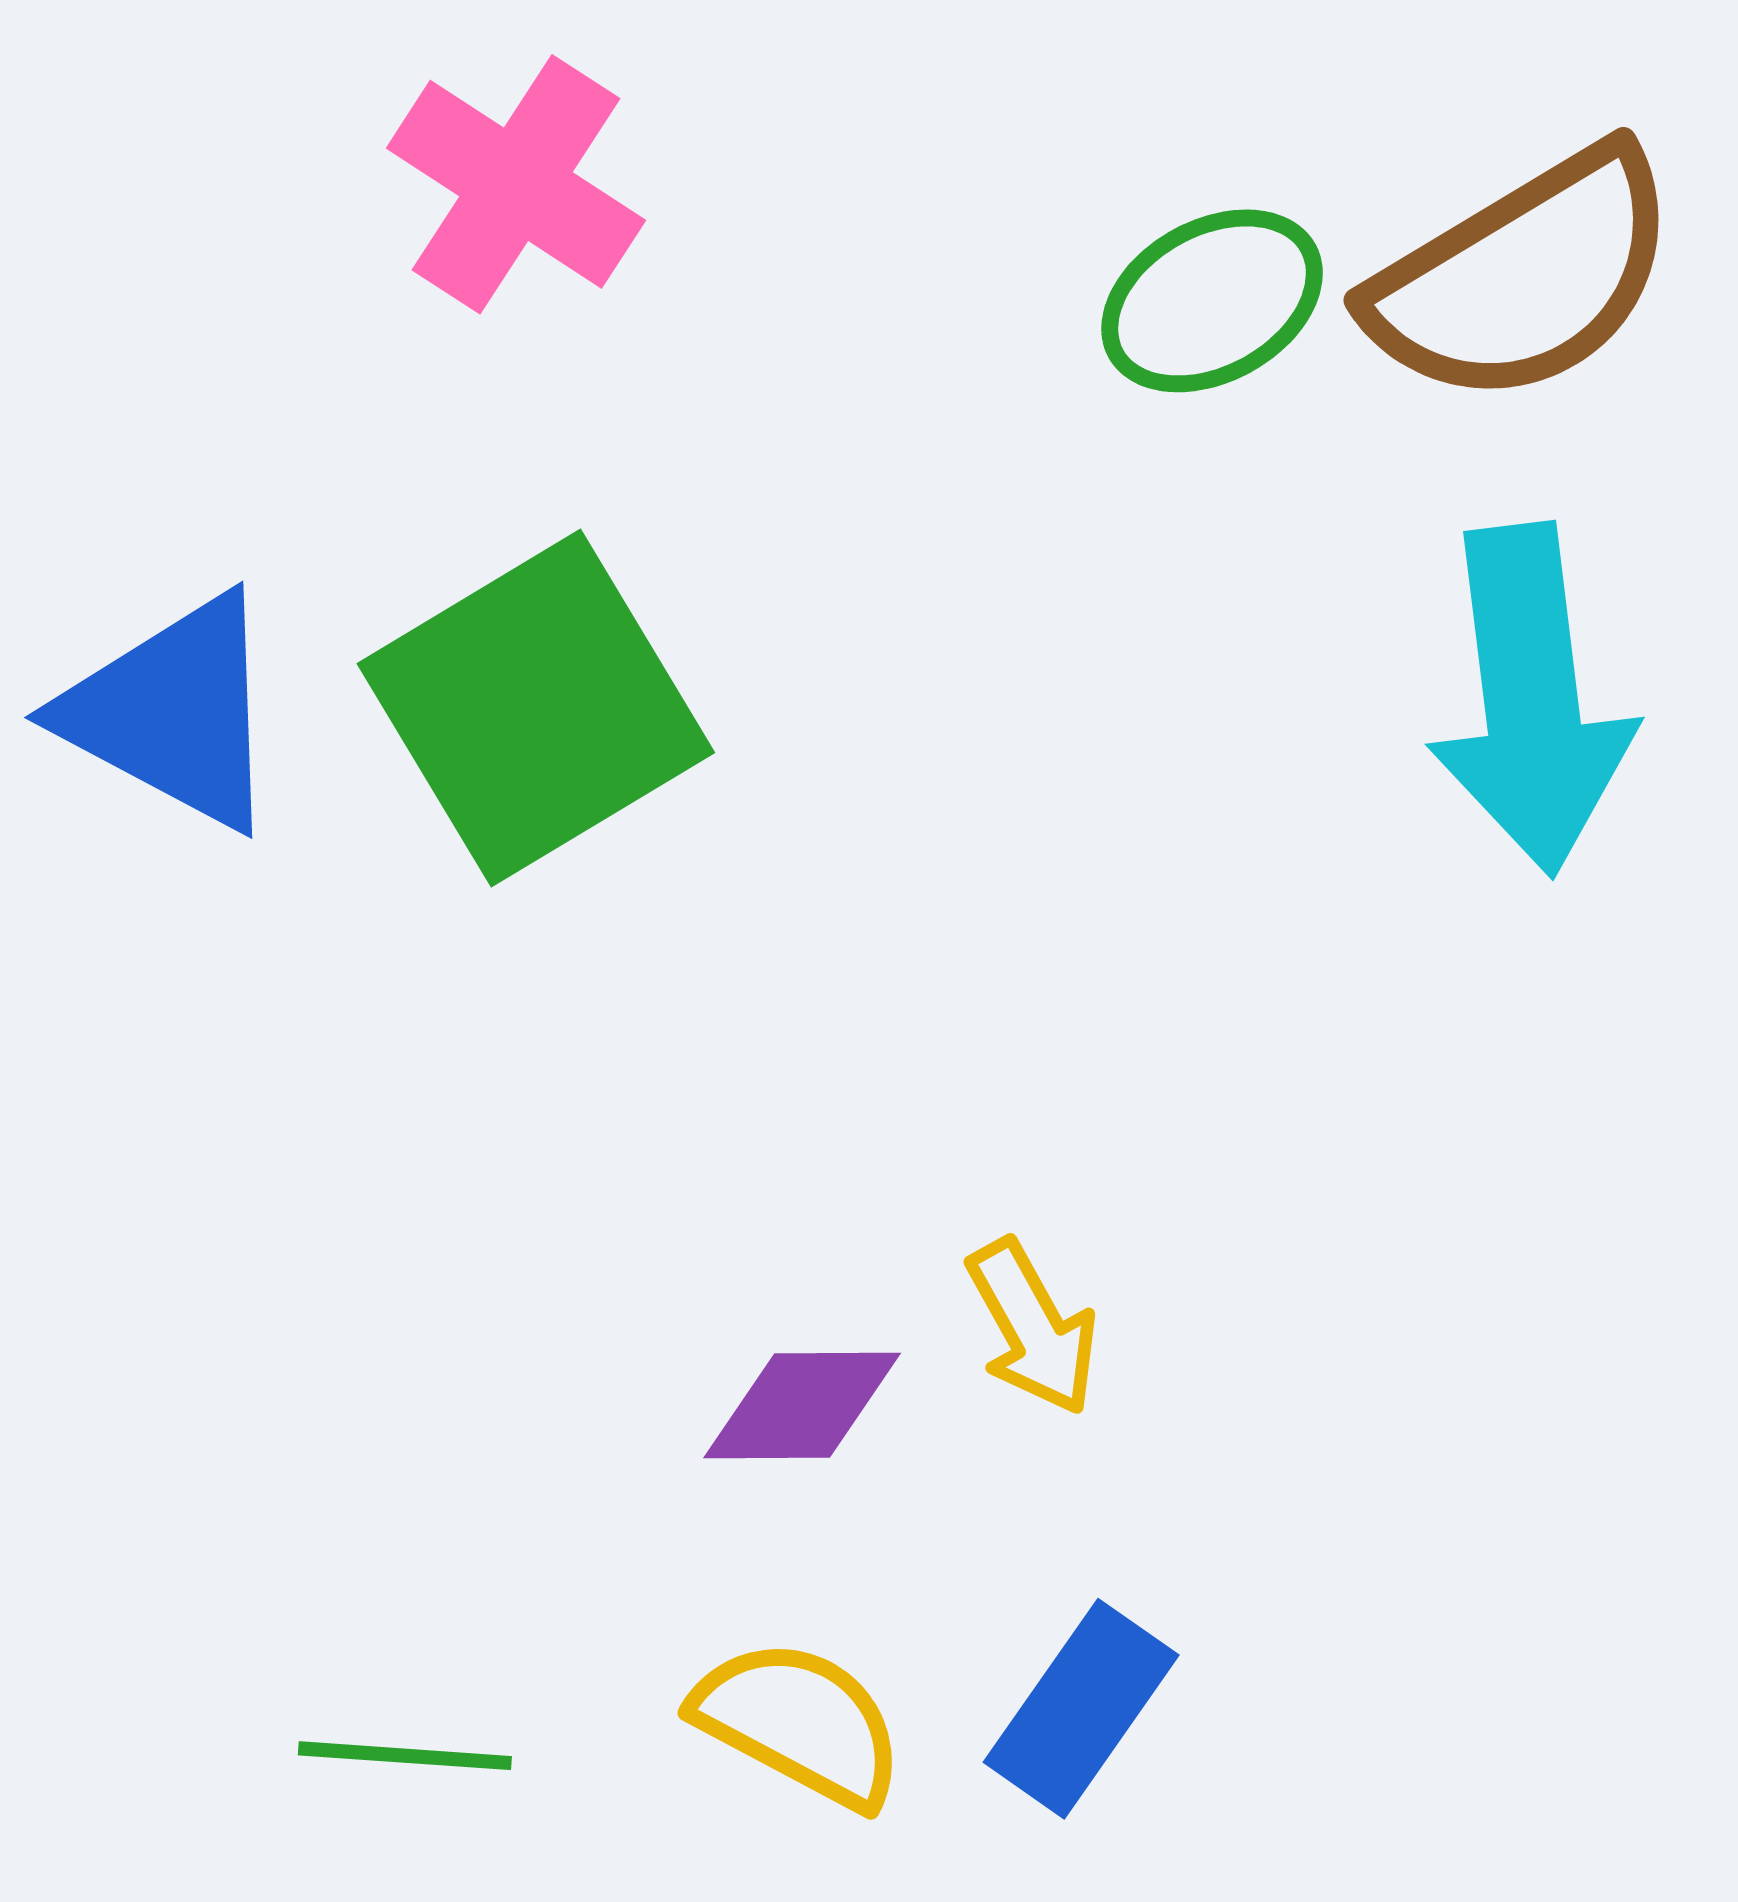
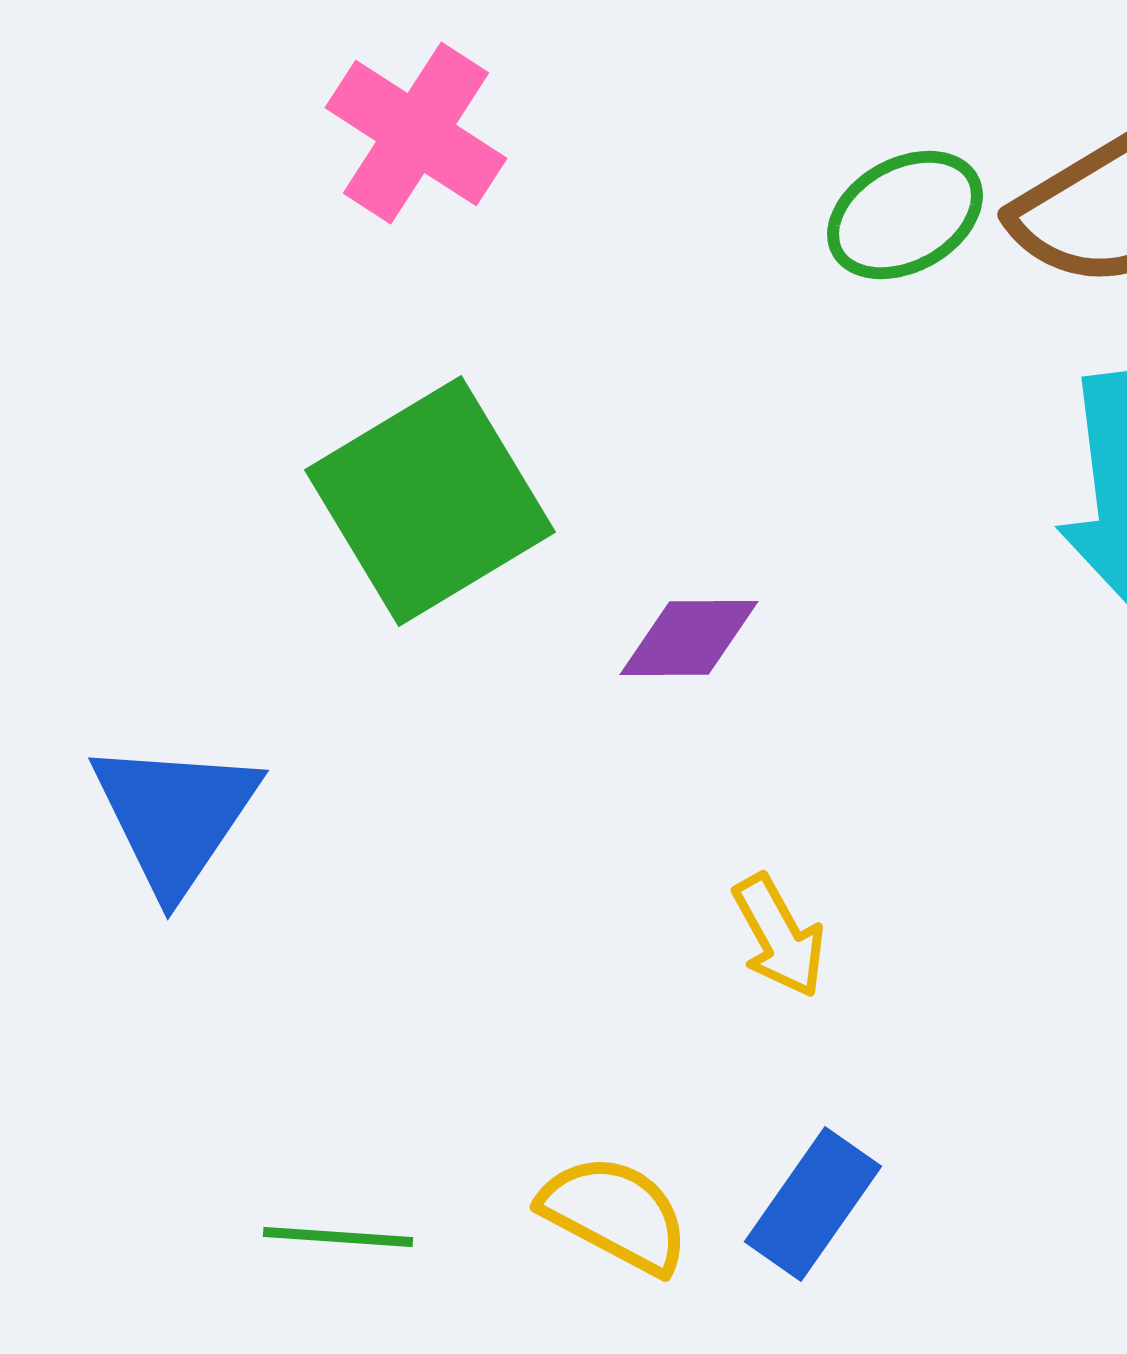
blue triangle: (173, 712) -> (175, 816), moved, turned 36
purple diamond: (802, 1406) -> (689, 638), moved

